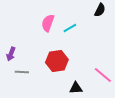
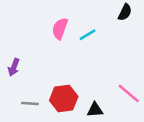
red hexagon: (57, 61) -> (64, 98), moved
gray line: (22, 72) -> (30, 103), moved

